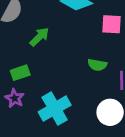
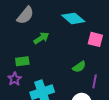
green semicircle: (97, 65) -> (79, 67), turned -56

